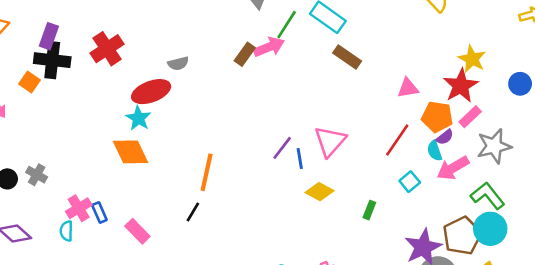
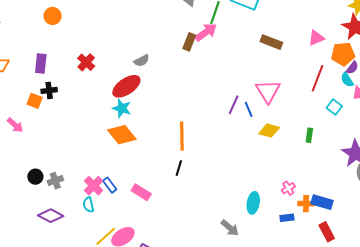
red cross: (107, 49) -> (86, 62), size x0.7
brown rectangle: (347, 57) -> (271, 42), moved
black cross: (52, 60) -> (49, 90), moved, size x0.6
gray cross: (37, 175) -> (55, 181), moved, turned -35

